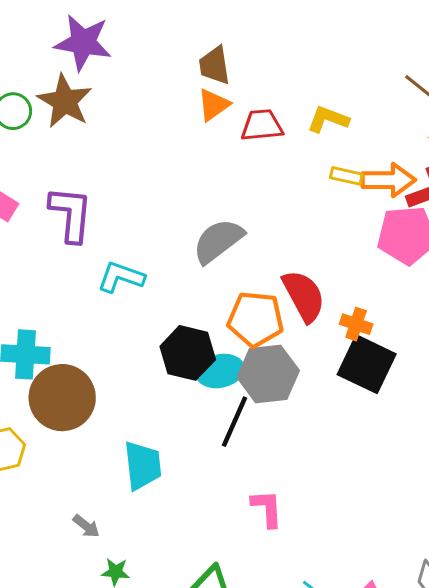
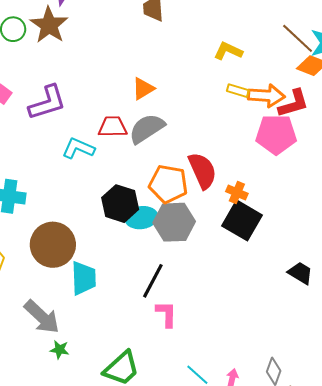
orange triangle: (214, 105) -> (143, 89), moved
red trapezoid: (262, 125) -> (113, 127), moved
purple L-shape: (71, 214) -> (47, 103), turned 63
brown circle: (62, 398) -> (53, 245), moved
black line: (234, 422) -> (153, 281), moved
gray arrow: (86, 526) -> (42, 317), size x2.0

